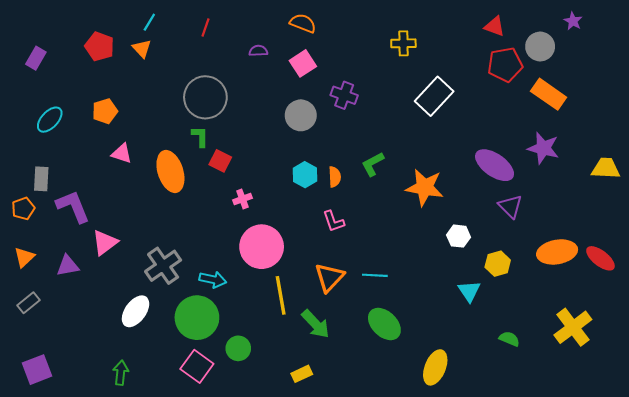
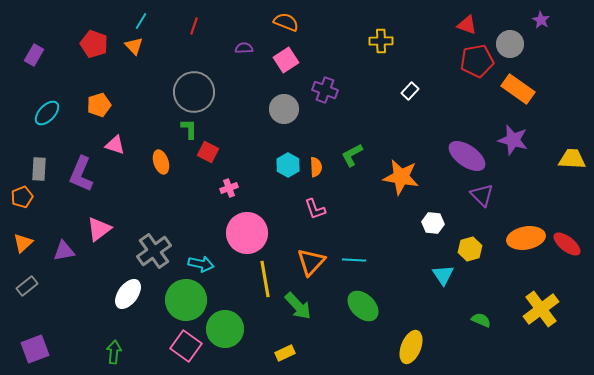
white rectangle: (434, 96) -> (410, 91), size x0.5
orange ellipse: (170, 171) -> (161, 162), size x0.6
purple L-shape: (73, 206) -> (81, 174), moved, turned -135
green circle: (238, 348) -> (225, 329), size x1.6

